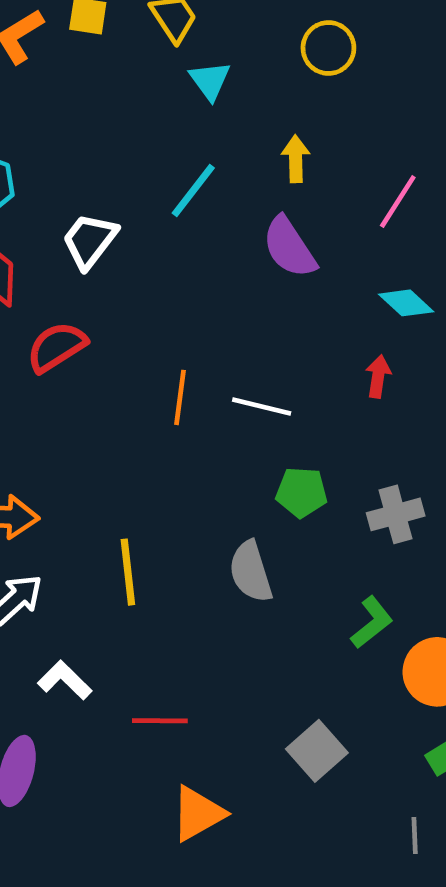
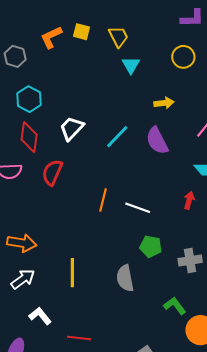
yellow arrow: (296, 159) -> (164, 103), turned 78
cyan line: (193, 190) -> (117, 137), moved
red semicircle: (57, 347) -> (52, 172), turned -40
green L-shape: (372, 622) -> (175, 306), turned -95

